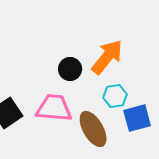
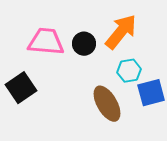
pink trapezoid: (54, 108) -> (46, 42), moved

